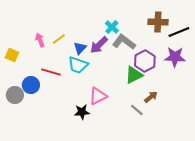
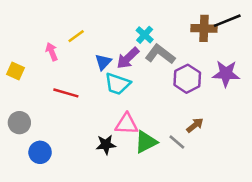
black line: (179, 32) -> (227, 21), moved
yellow line: (59, 39) -> (76, 36), moved
cyan trapezoid: (78, 65) -> (117, 84), moved
green triangle: (134, 75) -> (146, 142), moved
blue circle: (31, 85) -> (40, 152), moved
pink triangle: (98, 96) -> (127, 124), turned 30

